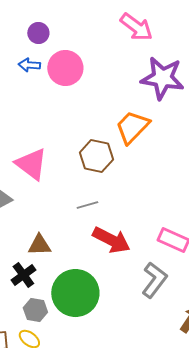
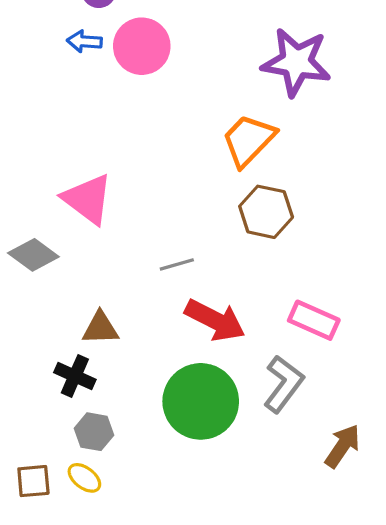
brown hexagon: (96, 156) -> (266, 212), moved
black cross: (23, 275) -> (75, 376), turned -30
green circle: (75, 293) -> (201, 401), moved

